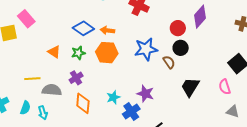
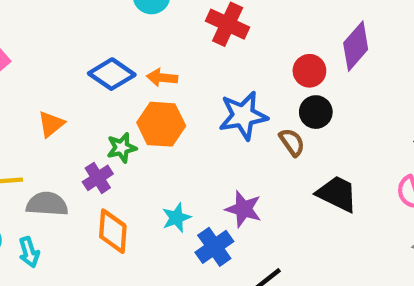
orange triangle: (54, 52) -> (51, 124), turned 48
green star: (78, 53) -> (122, 148), moved
black trapezoid: (190, 87) -> (337, 194), turned 85

